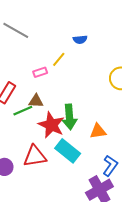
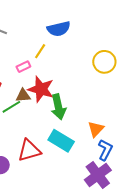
blue semicircle: (80, 40) -> (59, 29), size x1.6
red star: (51, 125) -> (41, 89), moved
orange triangle: (98, 131) -> (96, 129), moved, turned -30

